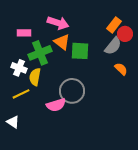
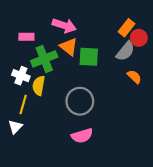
yellow line: (21, 94) -> (23, 105), turned -48
pink semicircle: (56, 105) -> (82, 136), moved
white triangle: (13, 122) -> (15, 127), moved, turned 40

